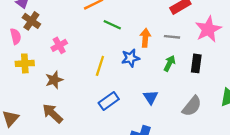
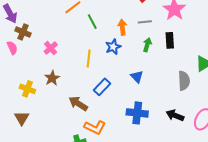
green line: (112, 25) -> (92, 22), turned 49
yellow cross: (25, 63) -> (27, 89), moved, turned 35
gray semicircle: (192, 106) -> (184, 81), moved, turned -30
brown arrow: (53, 113) -> (78, 104), moved

